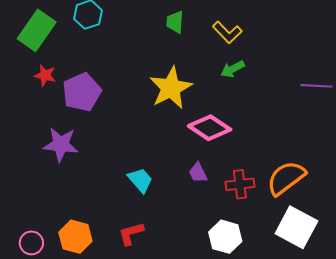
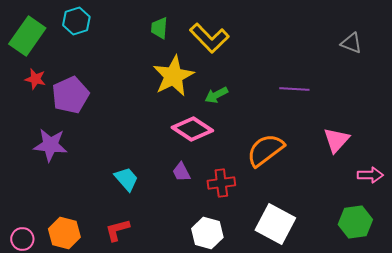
yellow L-shape: (227, 32) -> (209, 38), size x1.4
green arrow: (233, 69) -> (216, 95), moved
yellow star: (171, 88) -> (173, 76), moved
orange semicircle: (286, 178) -> (265, 150), moved

